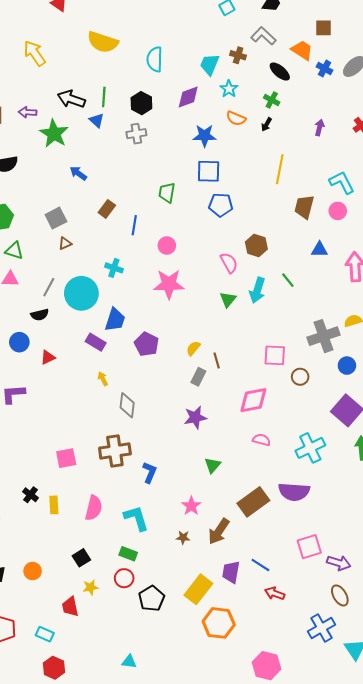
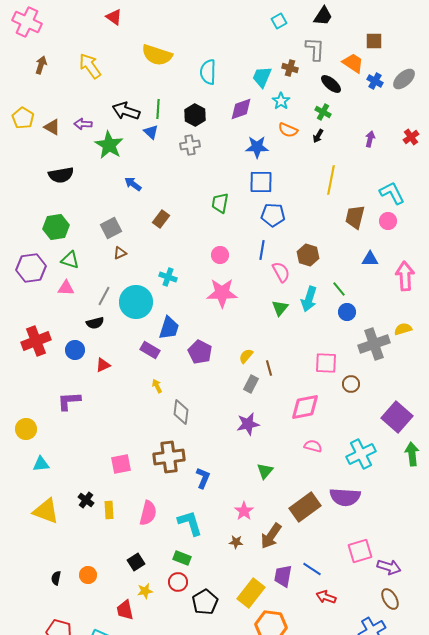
gray L-shape: (263, 36) -> (315, 49), turned 50
blue line: (134, 225) -> (262, 250), moved
blue circle: (347, 366) -> (347, 312), moved

